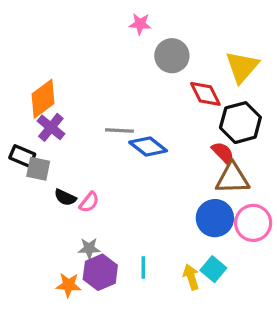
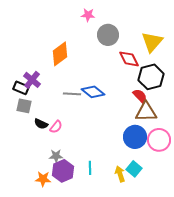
orange diamond: (43, 99) -> (60, 54), moved
gray line: (119, 131) -> (72, 94), moved
black rectangle: (22, 156) -> (21, 88), moved

